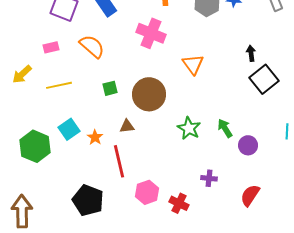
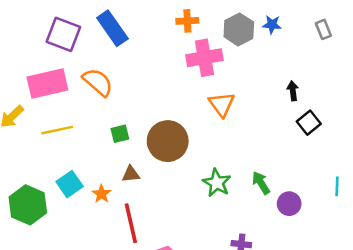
pink cross: (151, 33) -> (204, 58), moved, turned -32
pink rectangle: (51, 47) -> (47, 83), size x2.0
black square: (264, 79) -> (309, 123), size x0.7
brown triangle: (127, 126) -> (131, 174), moved

